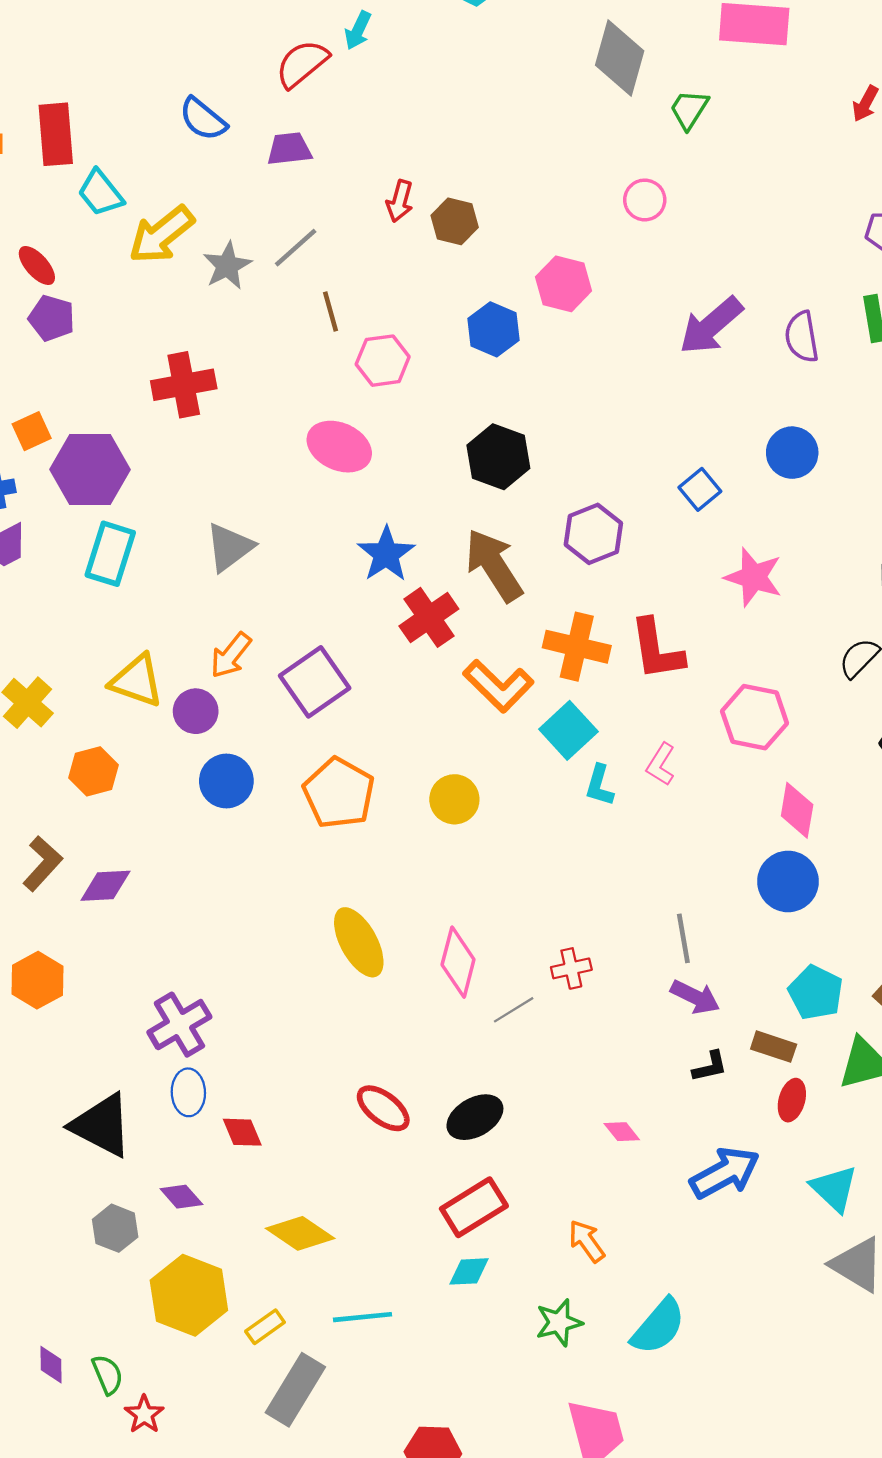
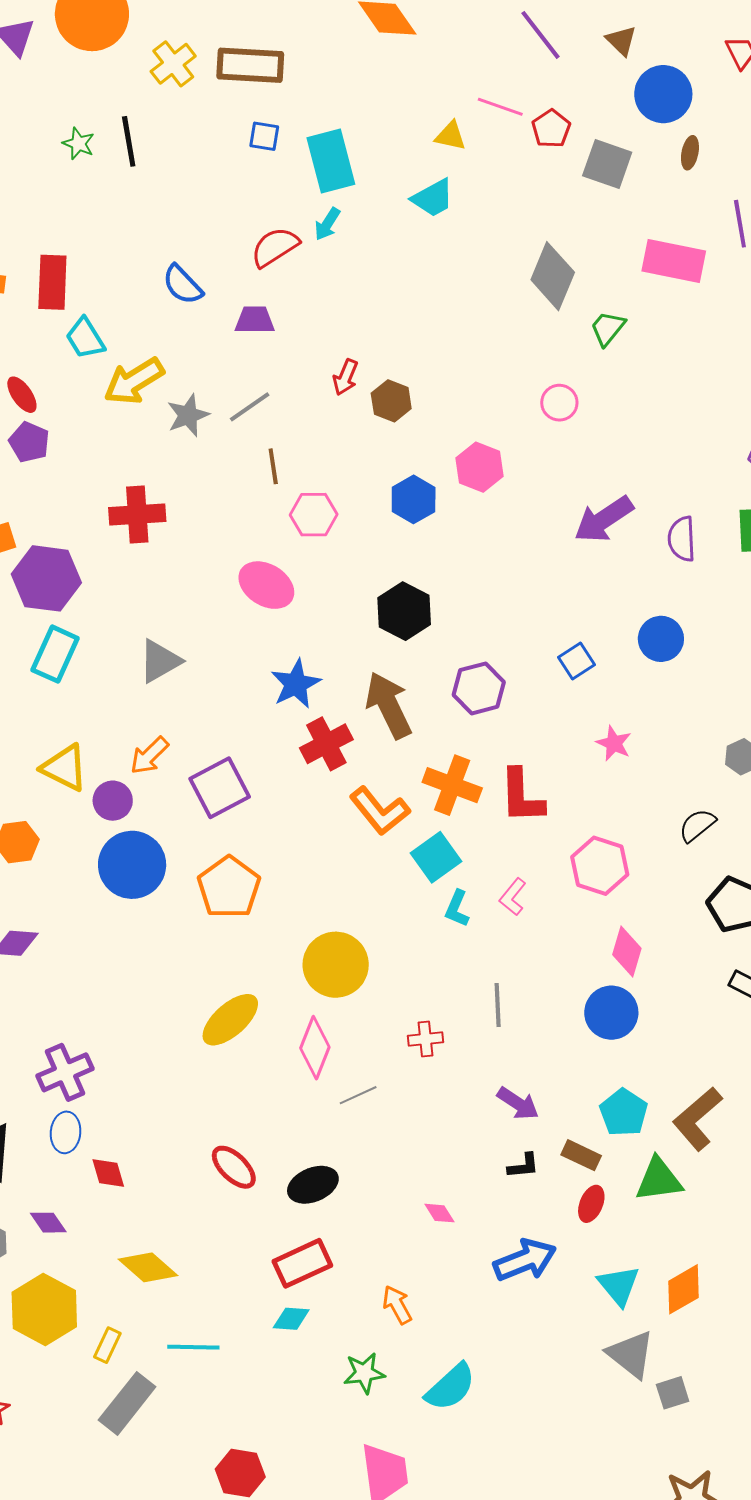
pink star: (753, 577) -> (614, 743), size x0.7
blue circle: (226, 781) -> (132, 865), size x1.4
yellow circle: (454, 799) -> (336, 965), moved, size x1.5
gray line: (683, 938) -> (498, 1005), moved
yellow ellipse: (359, 942) -> (230, 1020), turned 70
red cross: (571, 968) -> (426, 1039), moved
yellow rectangle: (265, 1327) -> (107, 1345), turned -36

